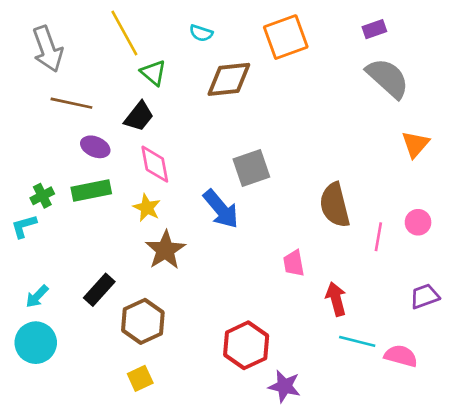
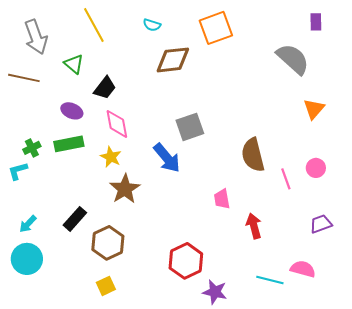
purple rectangle: (374, 29) -> (316, 22), moved, turned -72
green triangle: (153, 73) -> (74, 64), moved
brown line: (71, 103) -> (24, 78), moved
pink line: (378, 237) -> (286, 179), turned -30
cyan line: (357, 341) -> (270, 280), moved

